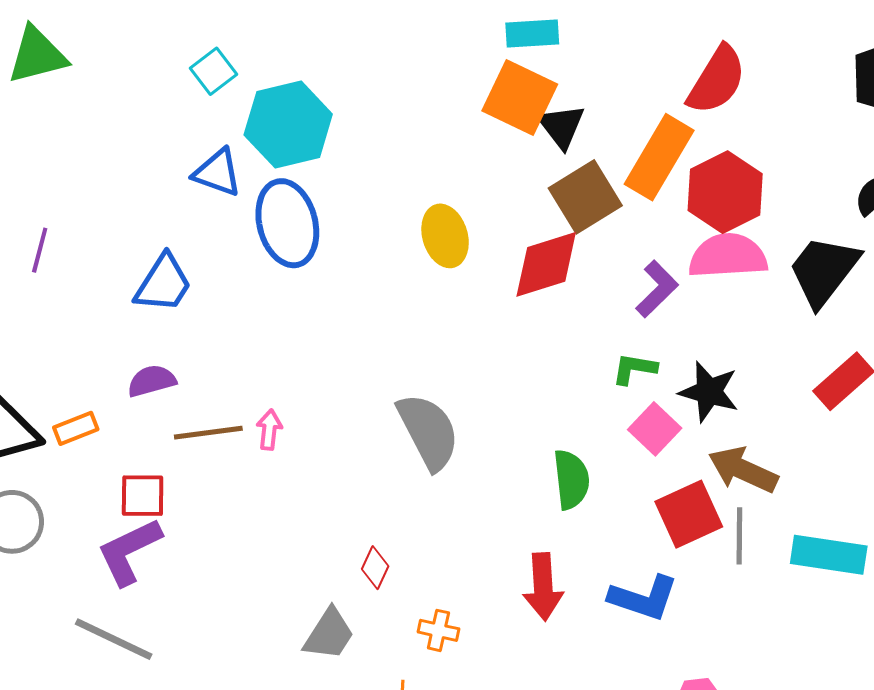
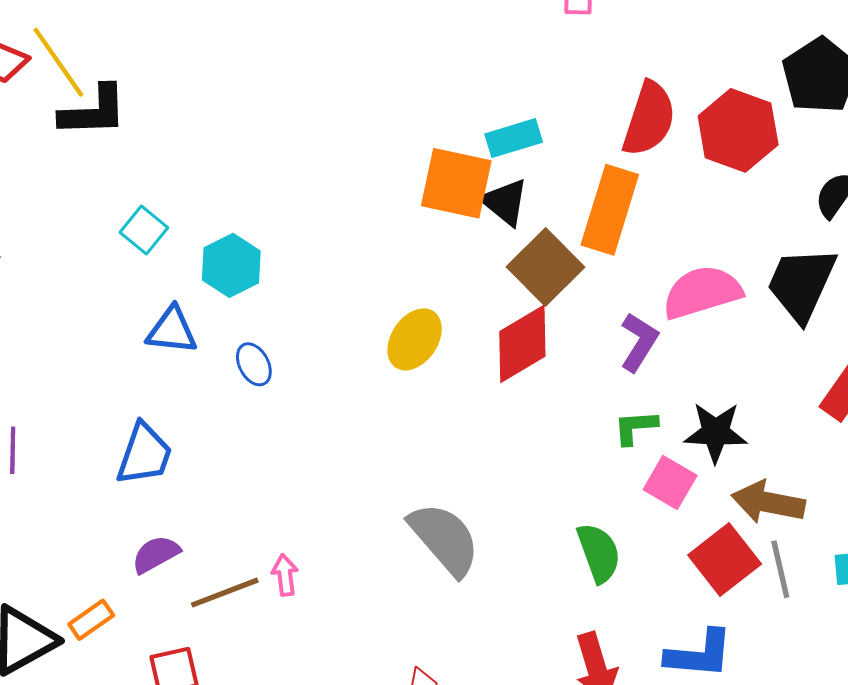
cyan rectangle: (532, 34) -> (514, 138), moved
cyan hexagon: (288, 124) -> (231, 265), size x0.7
red hexagon: (725, 192) -> (738, 130), moved
blue ellipse: (287, 223) -> (254, 364), size x0.5
yellow ellipse: (445, 236) -> (415, 339), turned 64

